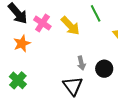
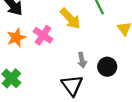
pink cross: (42, 23) -> (43, 35), moved

